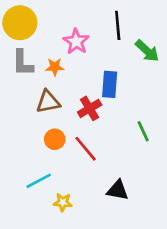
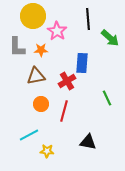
yellow circle: (20, 23) -> (33, 16), moved
red line: (86, 149) -> (64, 111), turned 55

